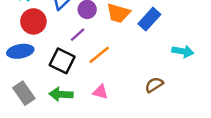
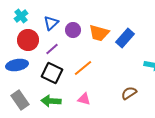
purple line: (78, 35) -> (52, 49), moved

